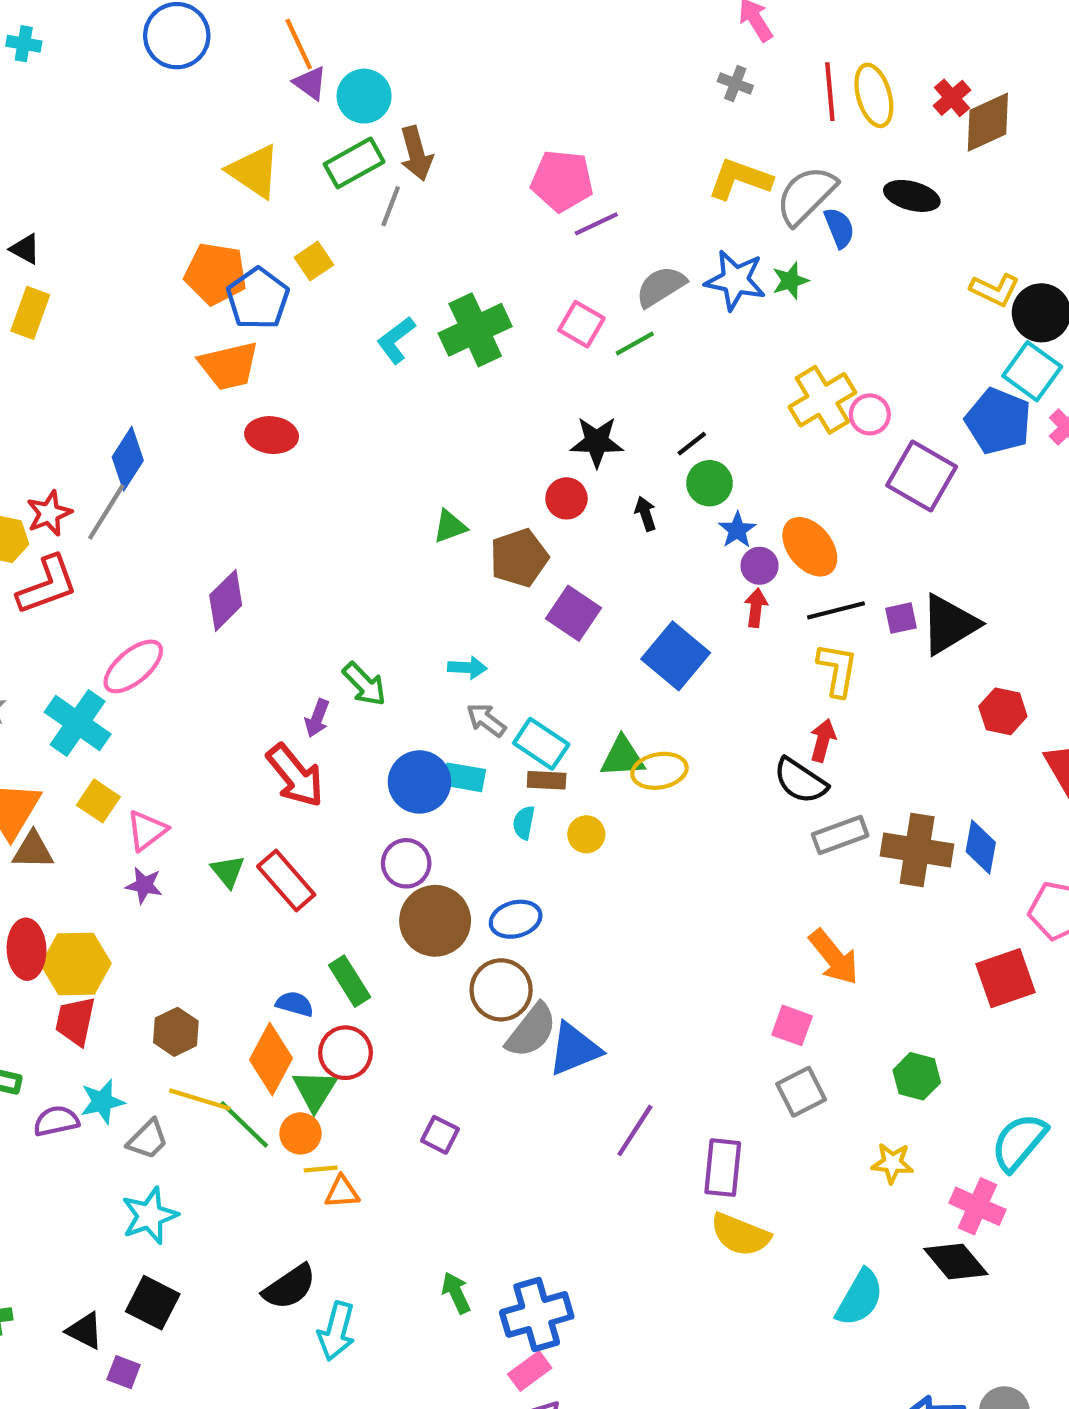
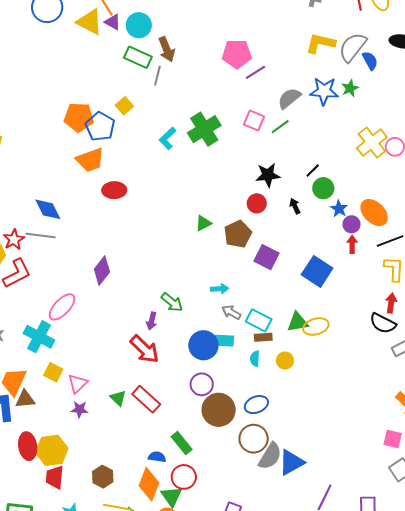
green rectangle: (354, 163) -> (138, 57), turned 60
yellow triangle: (254, 171) -> (90, 22), moved
blue diamond: (128, 459) -> (48, 209), turned -52
gray line: (106, 512) -> (41, 236), turned 72

